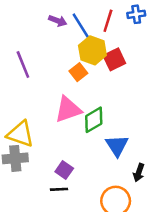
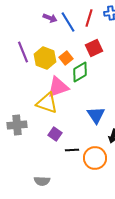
yellow hexagon: (92, 50) -> (45, 58), moved
green diamond: (94, 120) -> (80, 72), moved
yellow triangle: (20, 134) -> (47, 103), moved
black line: (59, 189) -> (72, 150), moved

